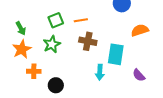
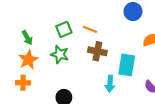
orange line: (81, 20) -> (90, 29), turned 32
green star: (52, 44) -> (60, 54), turned -30
orange cross: (34, 71) -> (23, 83), moved

